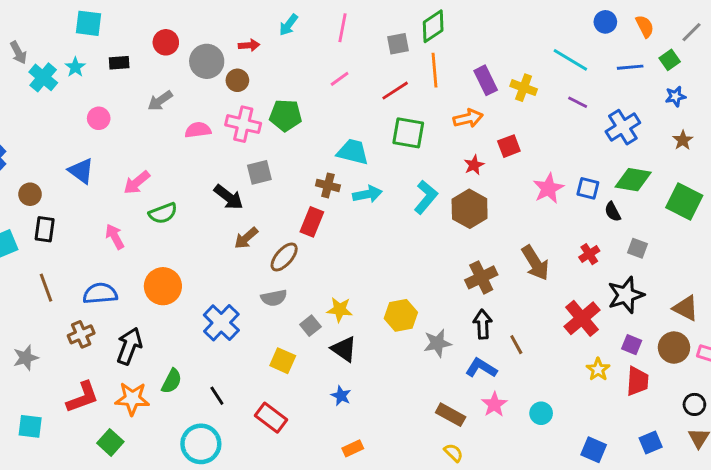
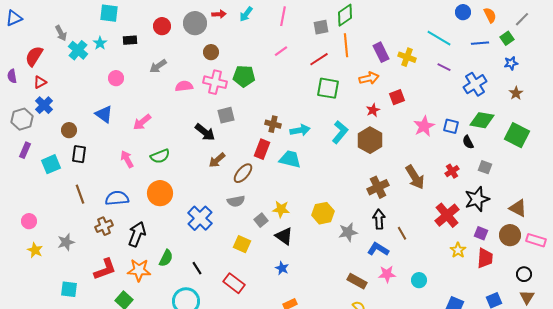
red arrow: (249, 45) -> (219, 14), moved
gray circle: (207, 61) -> (195, 23), moved
cyan trapezoid: (353, 152) -> (290, 159), moved
green semicircle: (163, 213) -> (160, 156), moved
pink star: (494, 404) -> (387, 274), turned 30

